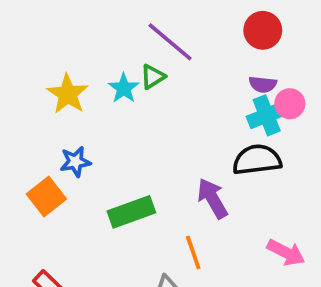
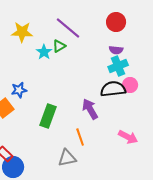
yellow star: (68, 94) -> (22, 32), moved, turned -30
pink circle: (290, 104) -> (130, 85), moved
green rectangle: (131, 212) -> (48, 116), turned -50

